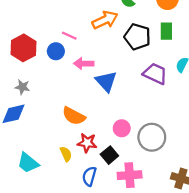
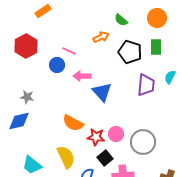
orange arrow: (105, 20) -> (101, 37), size x0.7
red hexagon: (23, 48) -> (26, 46), moved
purple trapezoid: (155, 74) -> (146, 85), turned 70
red star: (87, 143) -> (96, 137), moved
yellow semicircle: (66, 154) -> (66, 157), size x1.6

